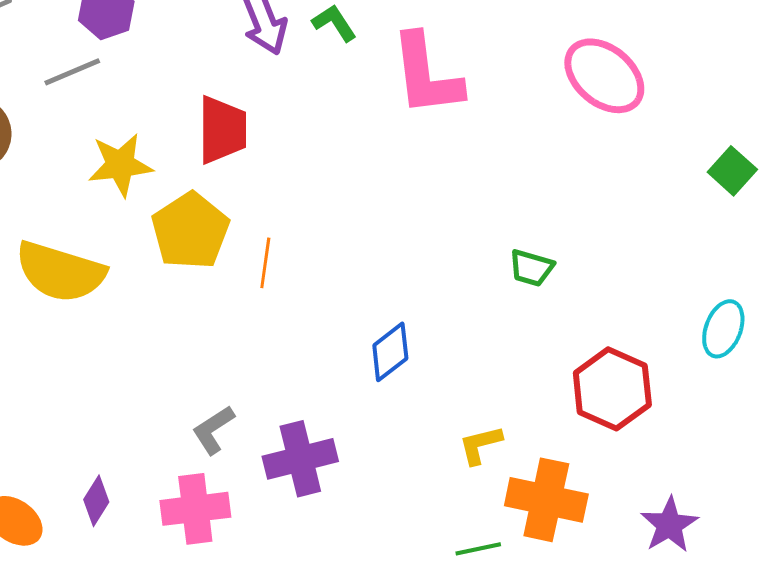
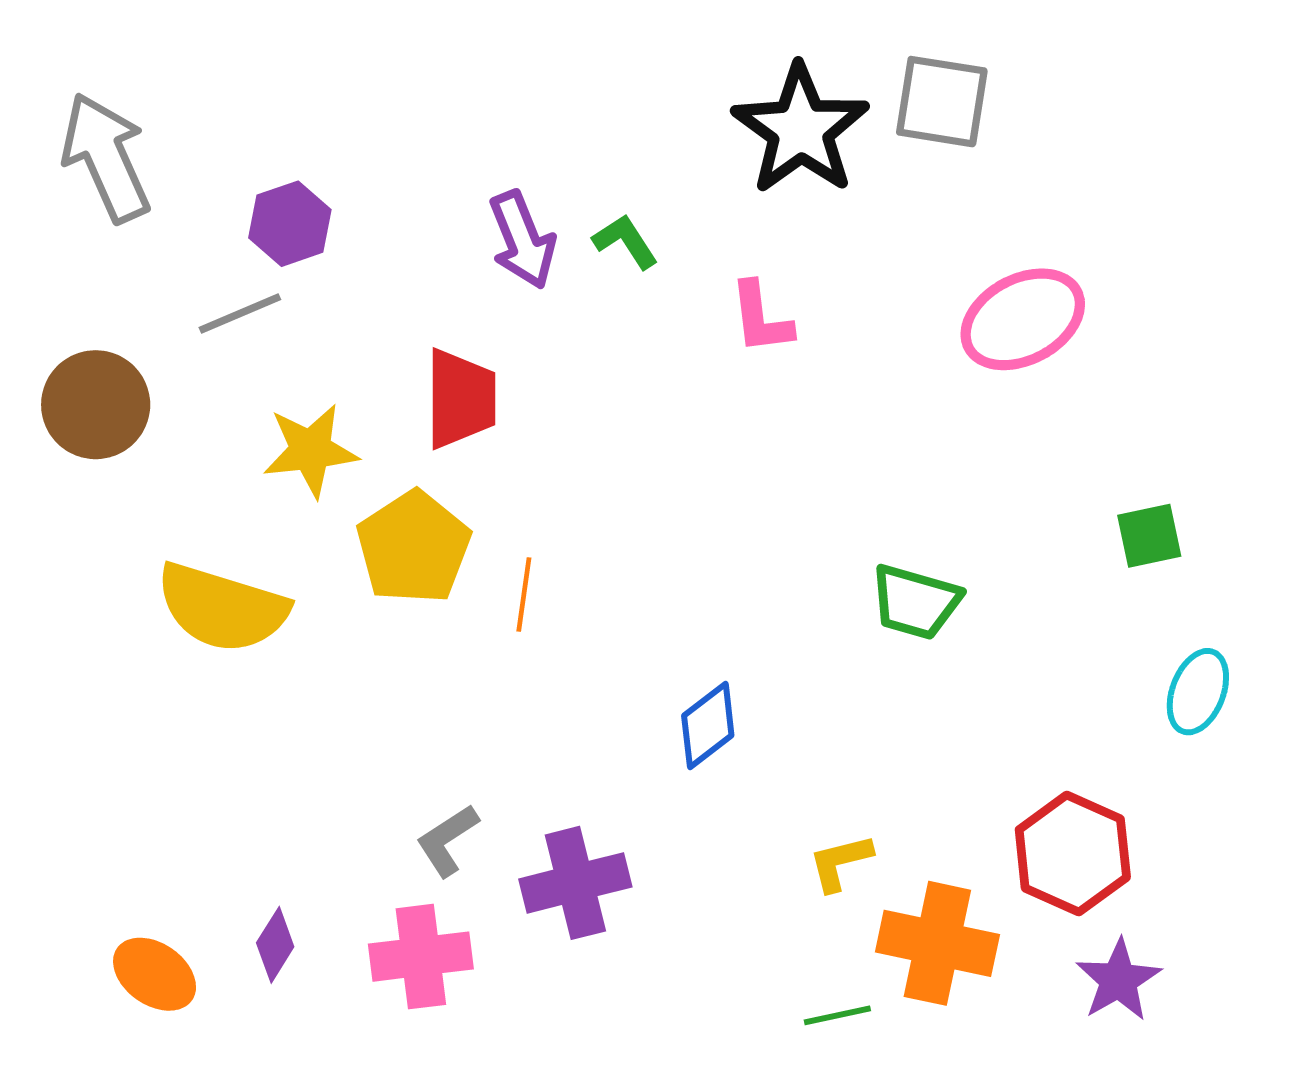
pink L-shape: (426, 75) -> (761, 318), size x0.6
pink ellipse: (604, 76) -> (1023, 319), turned -68
green square: (732, 171) -> (1149, 536), moved, turned 36
green trapezoid: (531, 268) -> (915, 602), size x1.4
red hexagon: (612, 389) -> (1073, 854), moved

